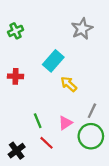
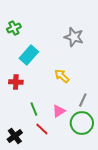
gray star: (82, 29) -> (74, 37), moved, turned -30
cyan rectangle: (53, 61) -> (29, 55), moved
red cross: (16, 76) -> (16, 82), moved

